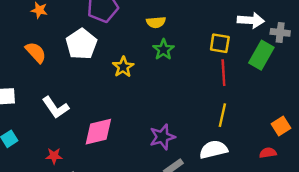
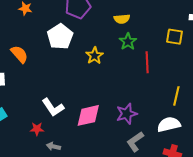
orange semicircle: (36, 52) -> (19, 54), moved
red line: (223, 73) -> (147, 62), moved
white L-shape: (56, 107) -> (53, 107), moved
pink diamond: (98, 132) -> (88, 115), moved

